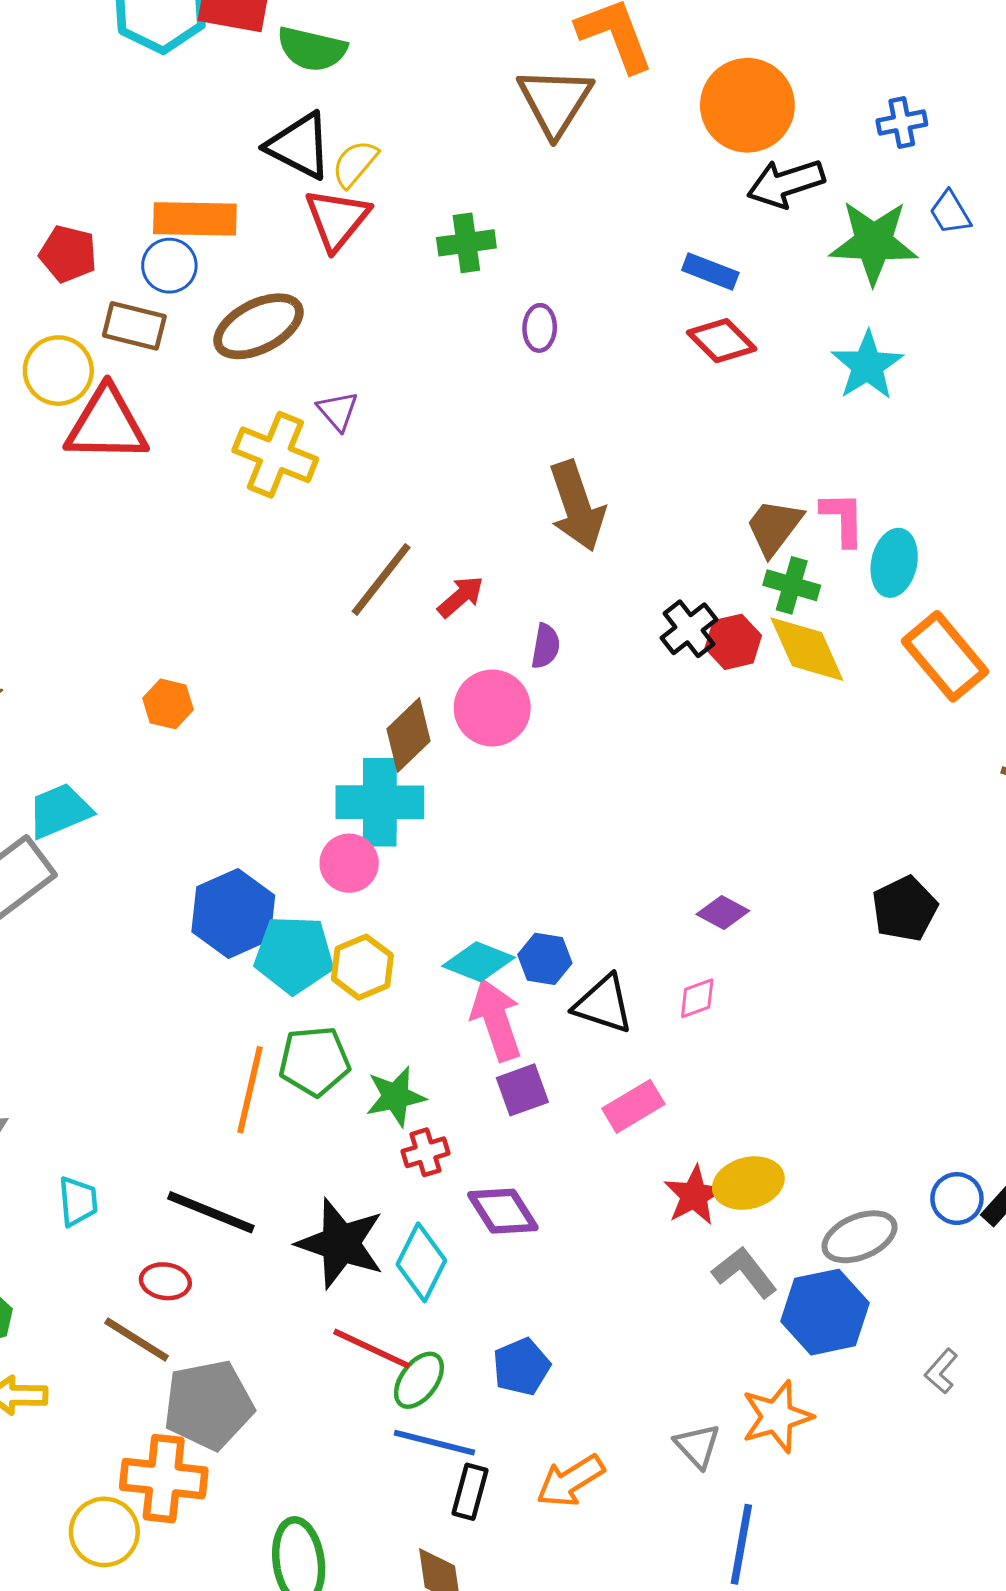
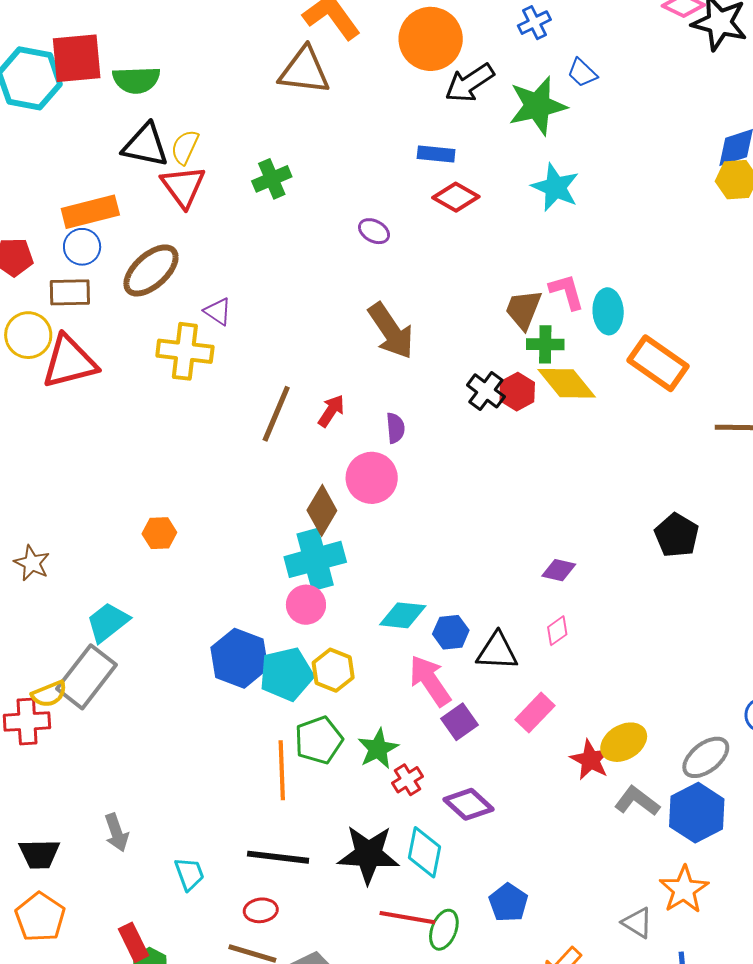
brown triangle: (555, 101) -> (304, 71), turned -40
purple ellipse: (540, 328) -> (374, 231), moved, turned -48
cyan diamond: (479, 962) -> (403, 615), moved

